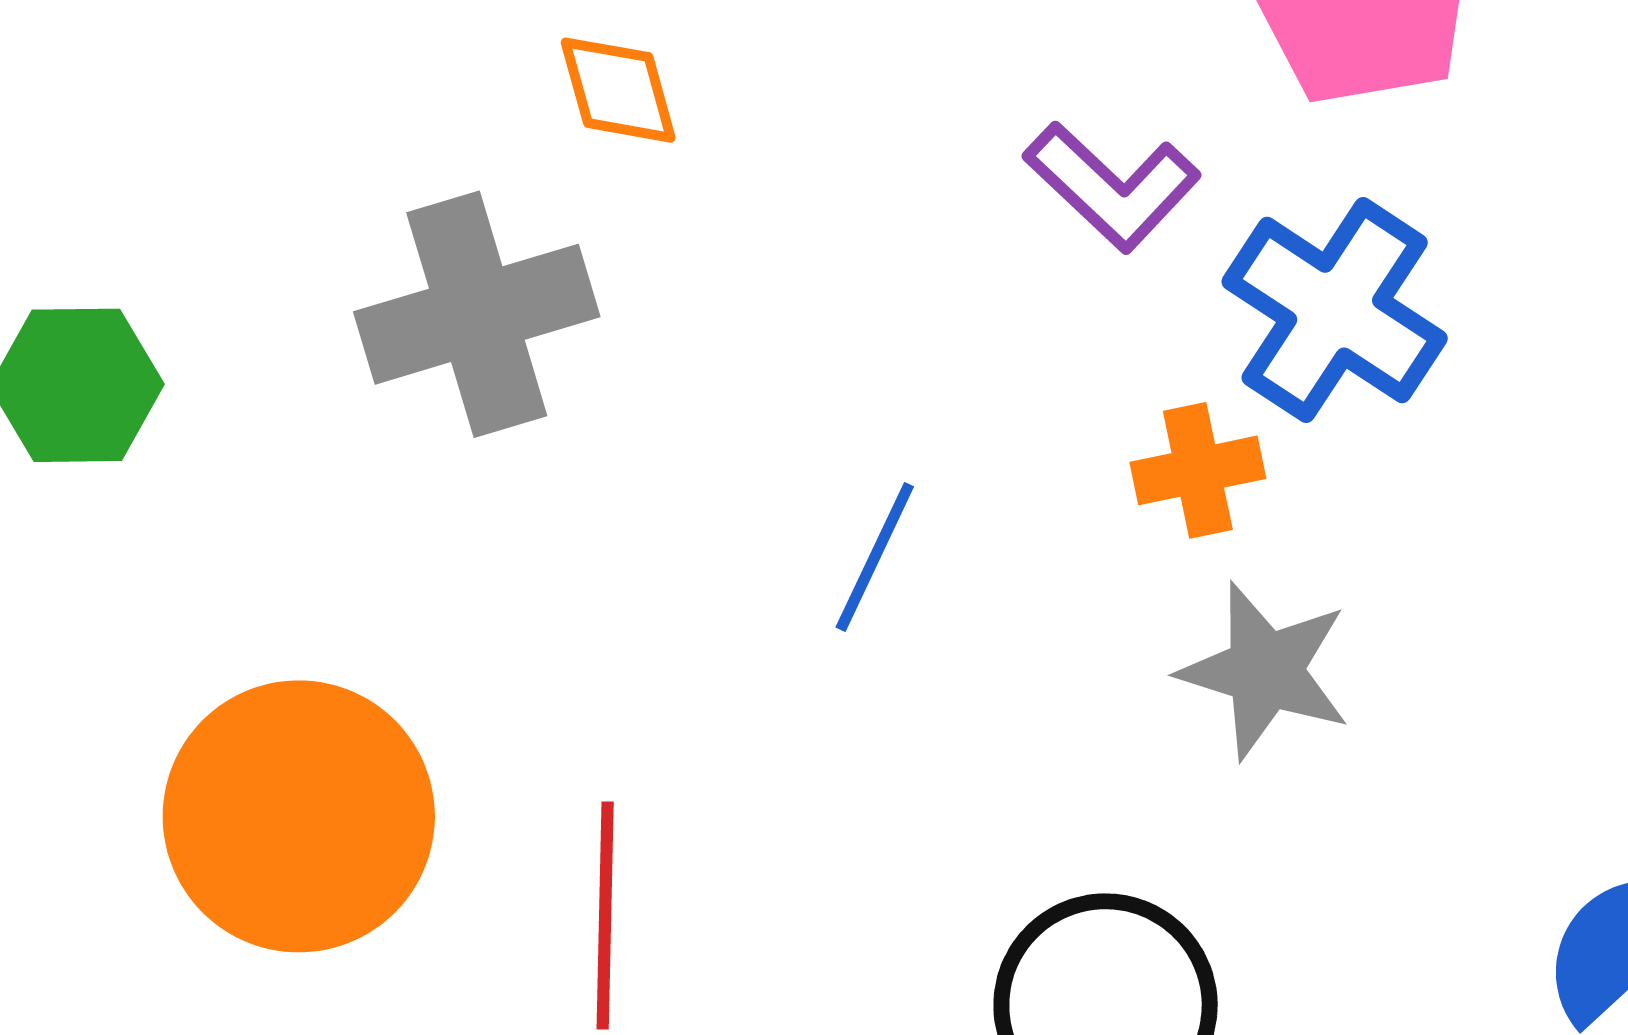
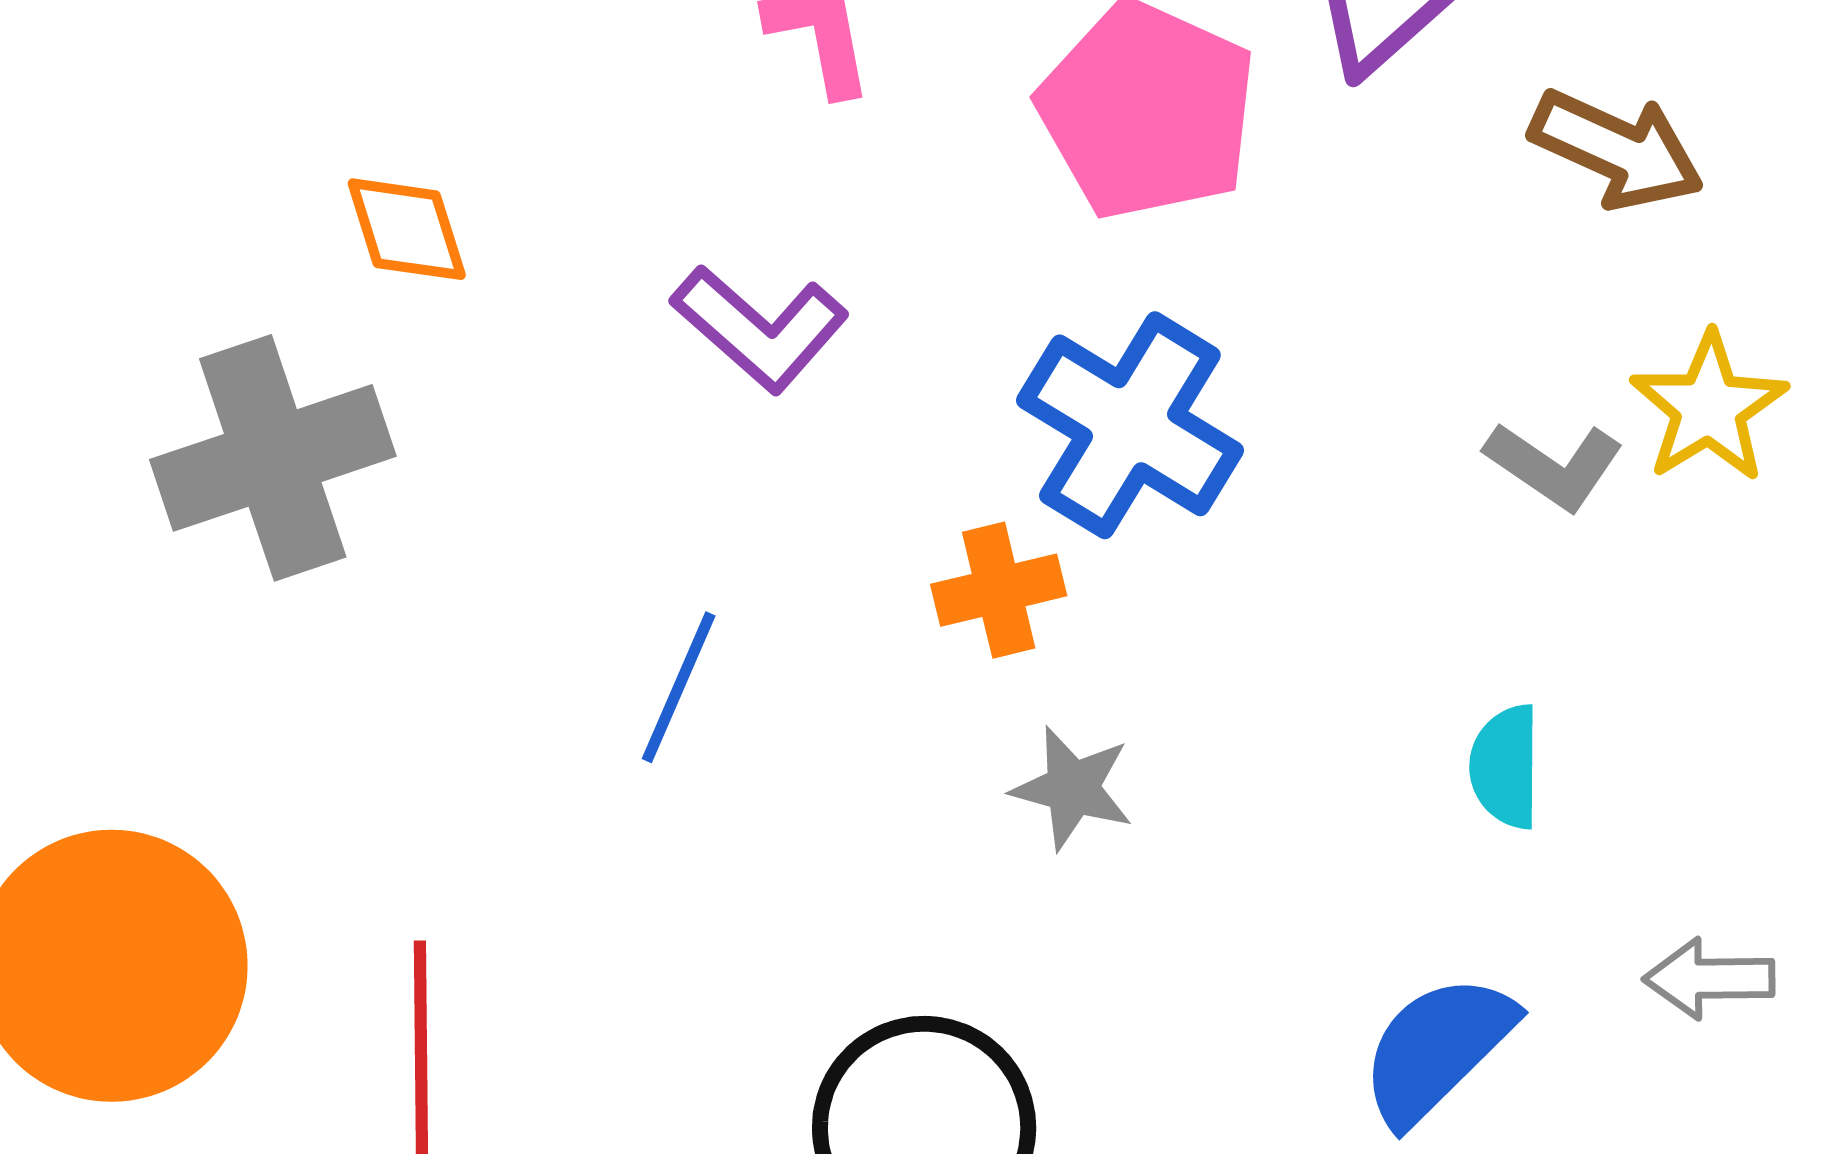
purple L-shape: (1112, 186) -> (760, 328), moved
gray star: (1265, 671) -> (1072, 788), size x0.7

